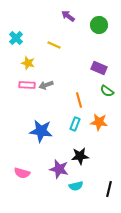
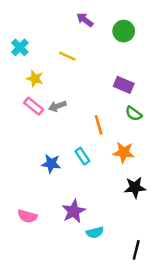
pink rectangle: (27, 85) -> (34, 106), turned 35
cyan rectangle: (75, 124) -> (82, 156), moved, turned -56
blue star: (41, 131) -> (51, 164), size x0.7
black star: (80, 156) -> (135, 187), moved
purple star: (59, 169) -> (74, 211), turned 30
black line: (109, 189) -> (136, 250), moved

